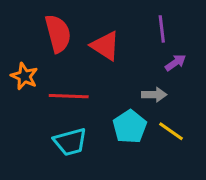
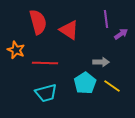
purple arrow: (176, 63) -> (121, 34), moved

